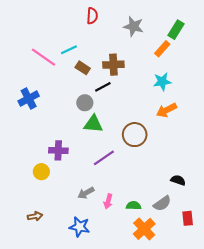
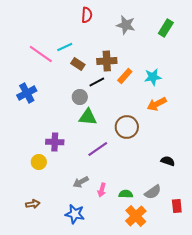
orange rectangle: (162, 49) -> (125, 76), moved
black semicircle: (178, 180) -> (168, 161), moved

